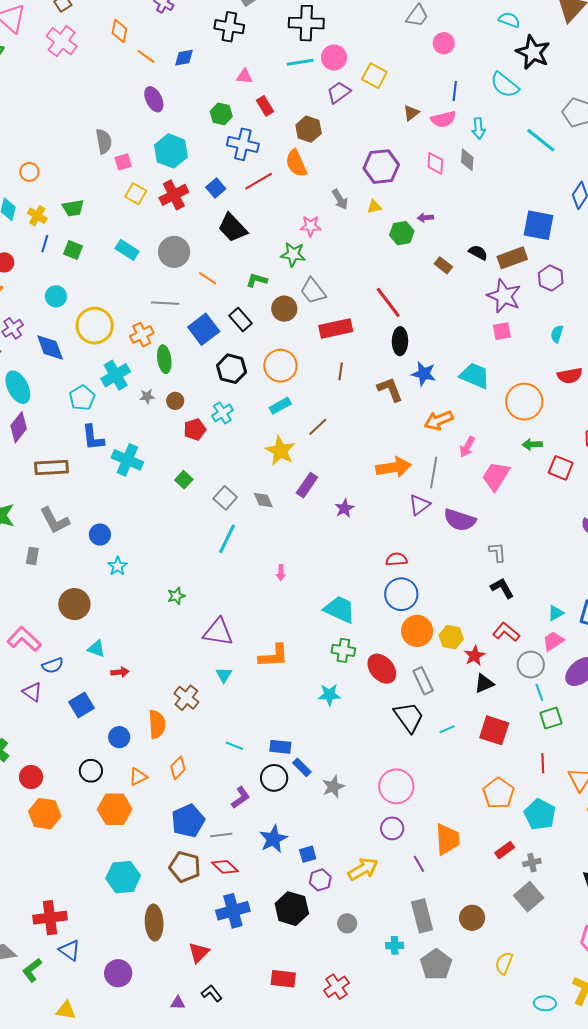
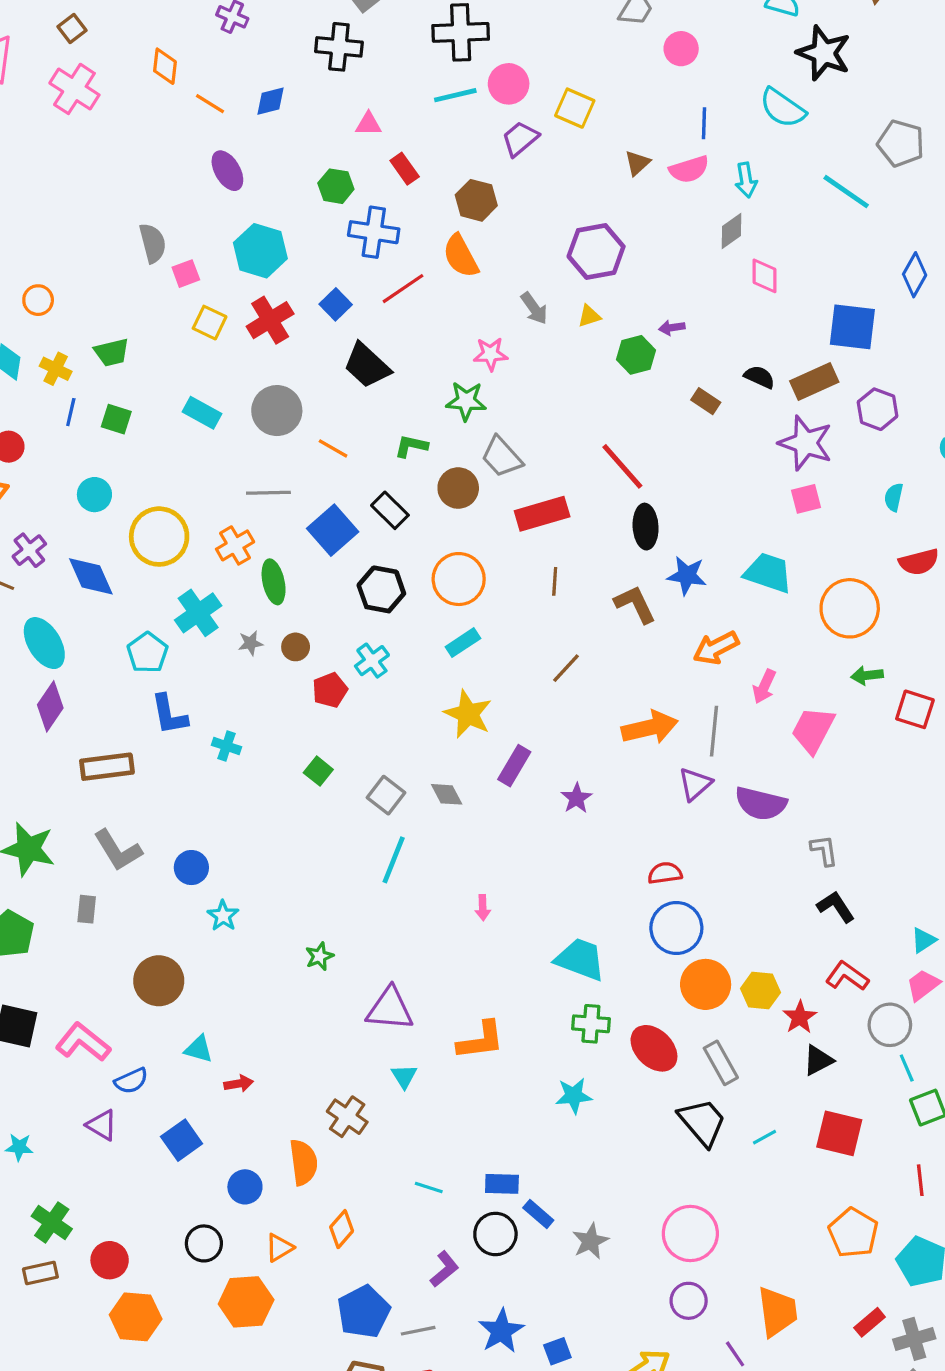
gray diamond: (467, 160) -> (732, 231), turned 55
pink diamond: (435, 163) -> (764, 276), moved
brown line: (318, 427) -> (566, 668), moved
cyan cross: (127, 460) -> (226, 746), size x0.6
gray cross: (532, 863) -> (914, 1339), size x1.4

